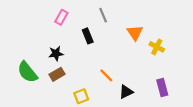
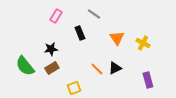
gray line: (103, 15) -> (94, 14), turned -32
orange triangle: (135, 33) -> (117, 38), moved
black triangle: (126, 92) -> (115, 68), moved

